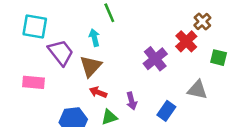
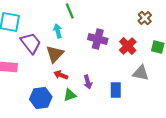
red cross: (186, 41) -> (128, 46), moved
purple cross: (155, 59) -> (98, 39), moved, turned -36
blue rectangle: (166, 111) -> (116, 90), turned -35

